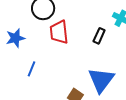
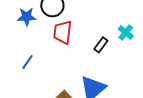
blue star: (15, 38) -> (27, 17), moved

